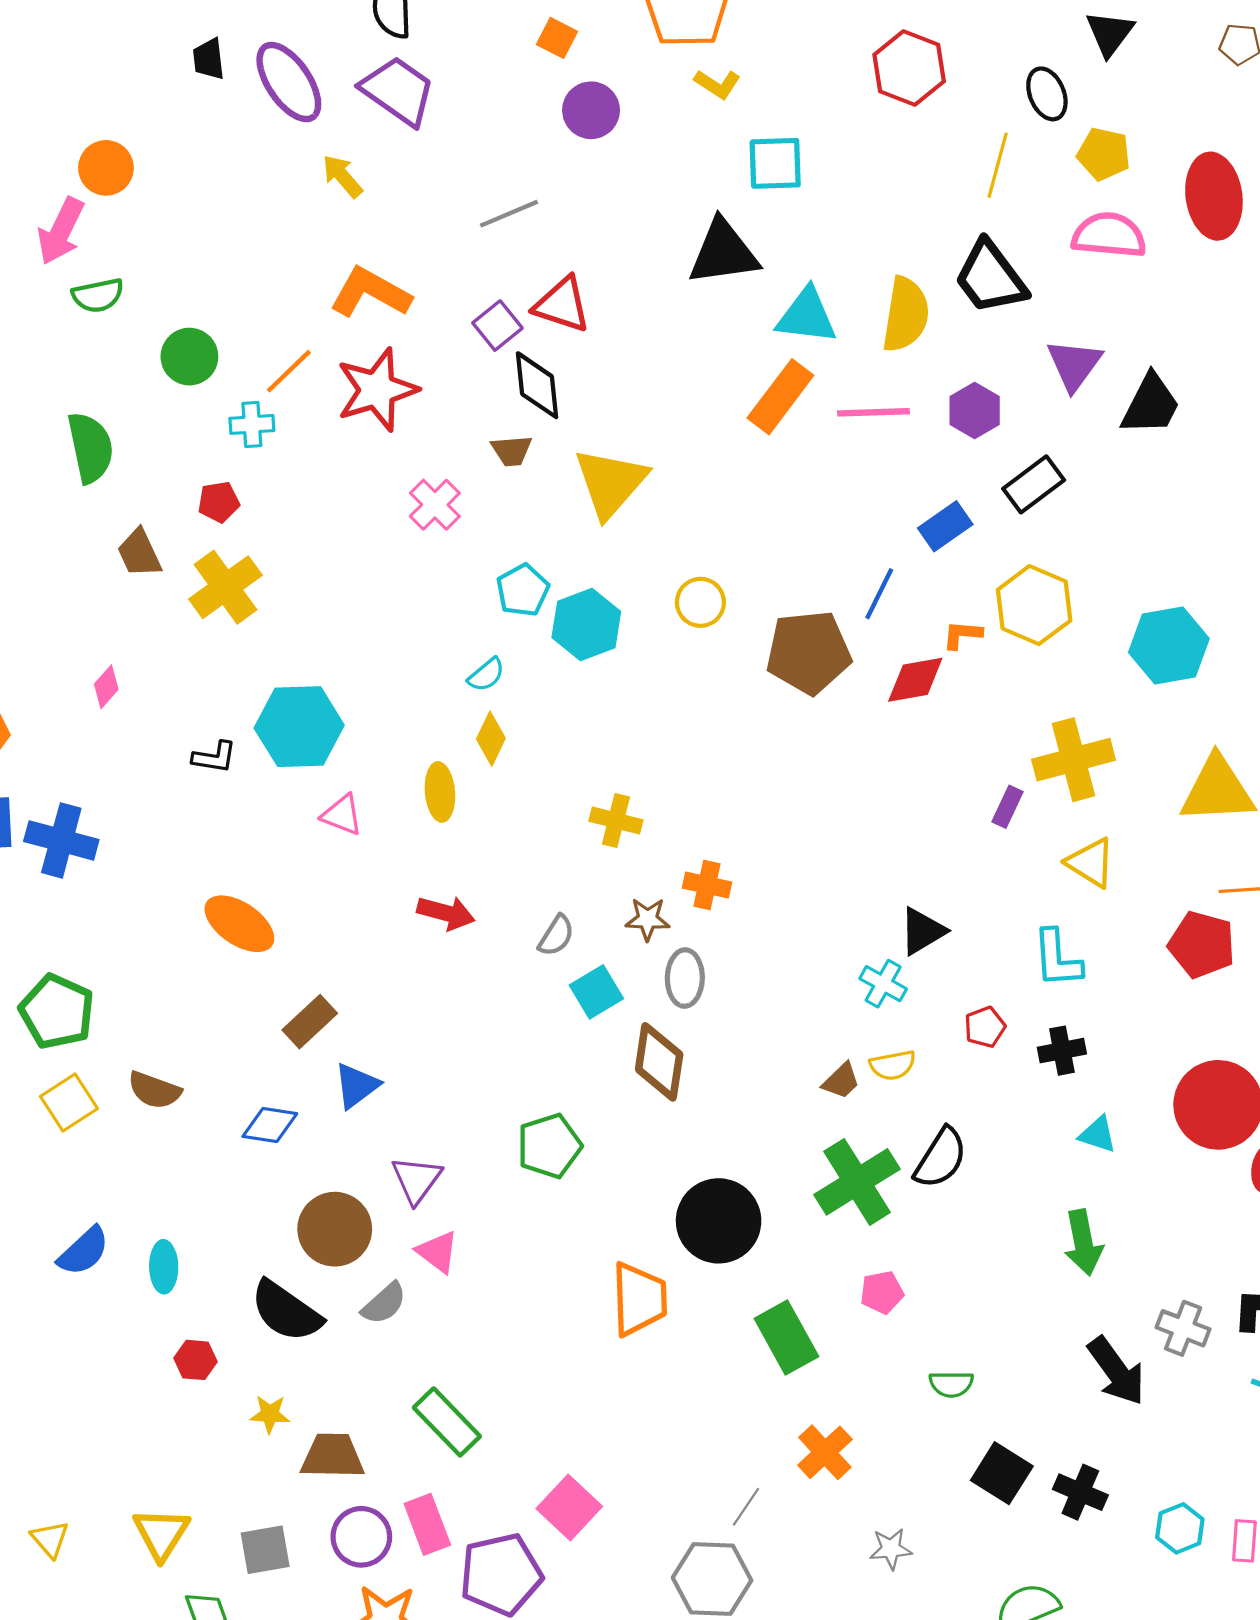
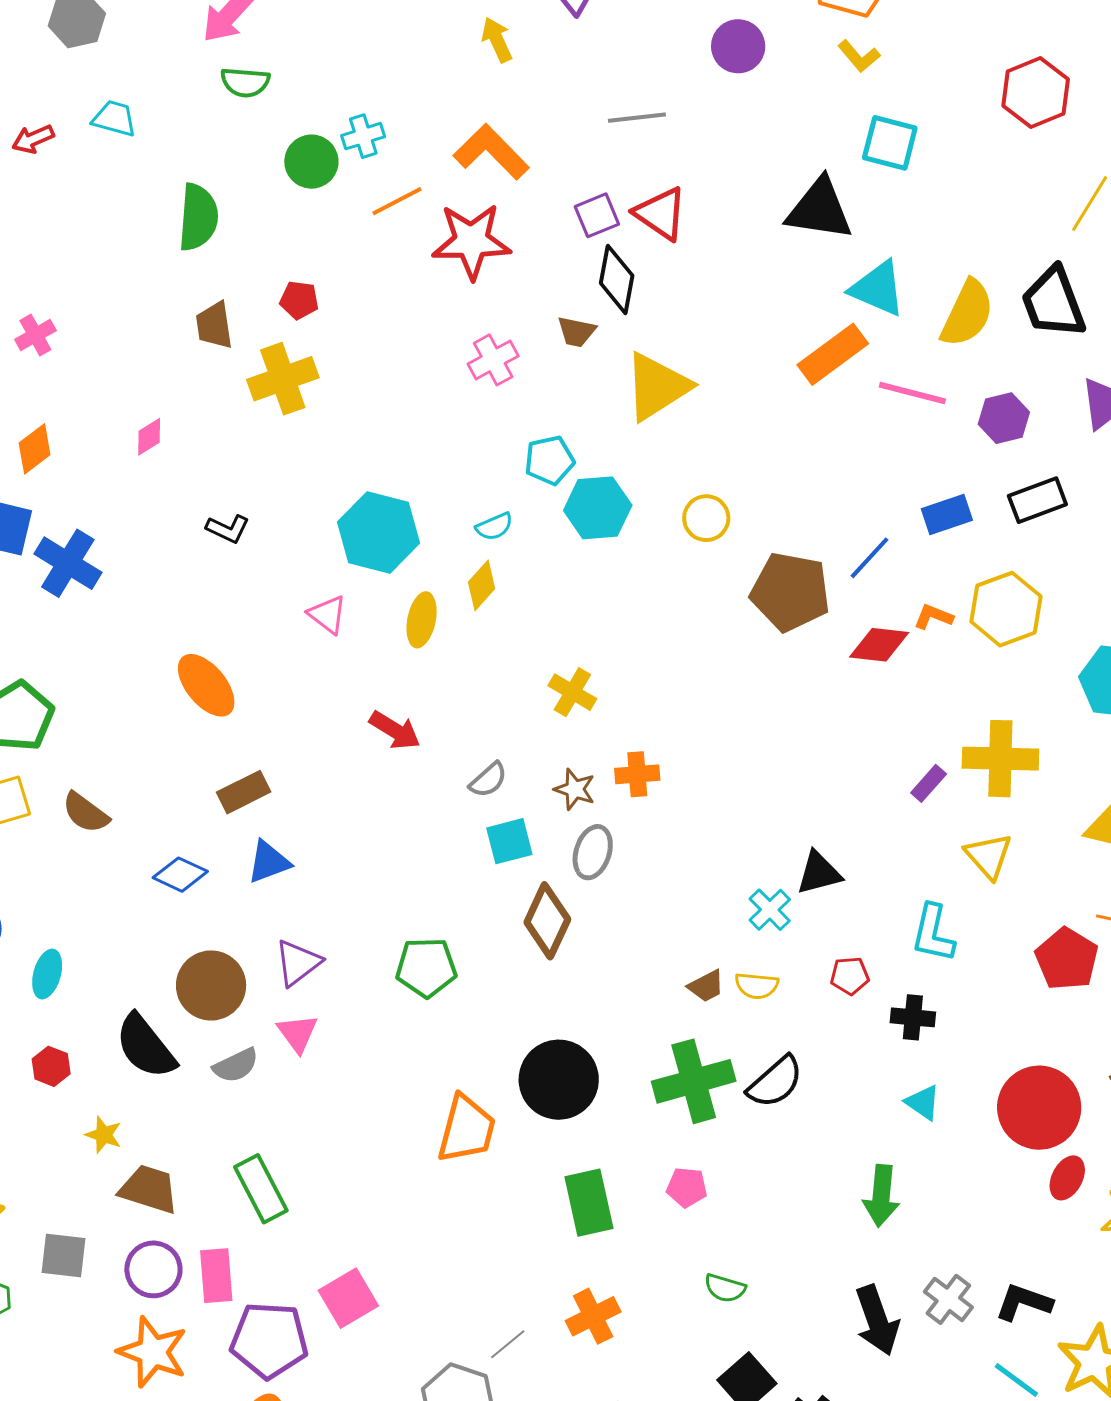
cyan cross: (252, 424) -> (363, 136), moved, turned -30
cyan hexagon: (299, 727) -> (379, 532), moved
orange cross: (707, 885) -> (637, 774), turned -33

